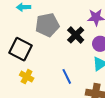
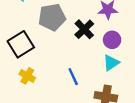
black square: (21, 49) -> (21, 44), turned 30

